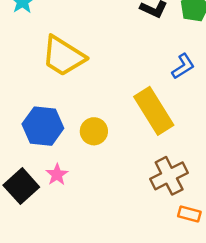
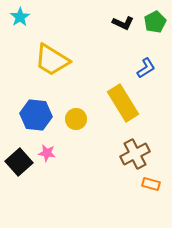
pink star: (57, 175) -> (47, 153), turned -30

